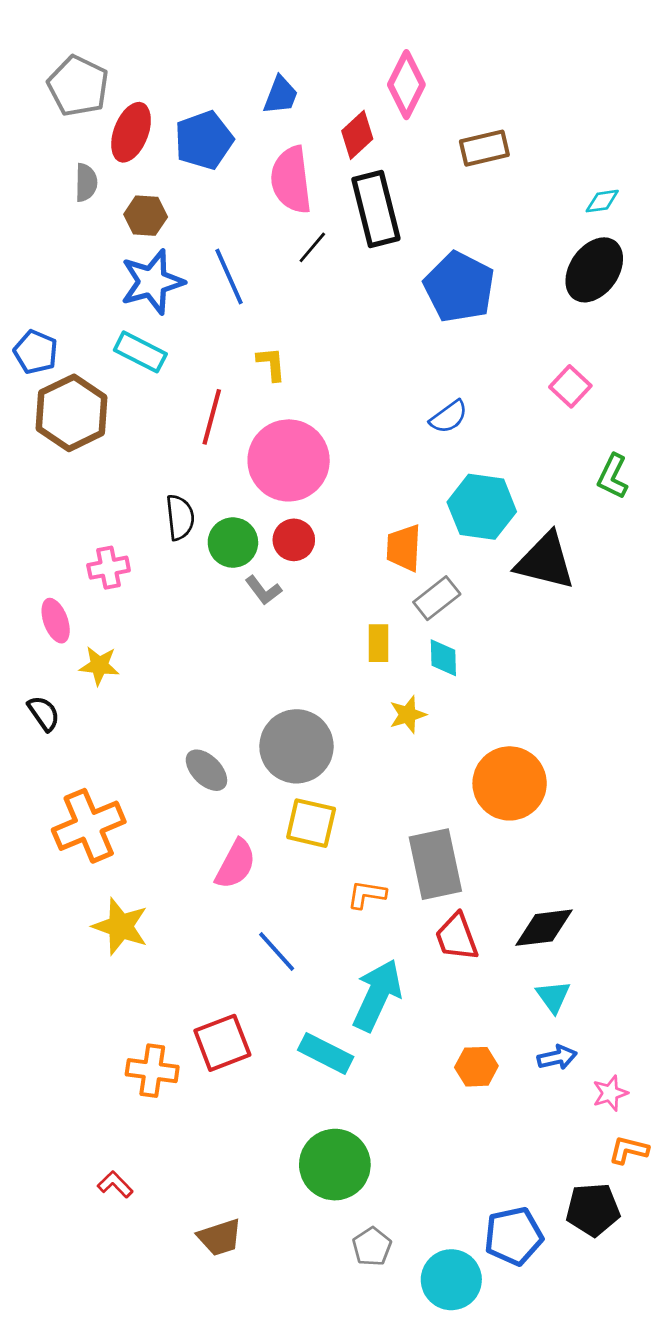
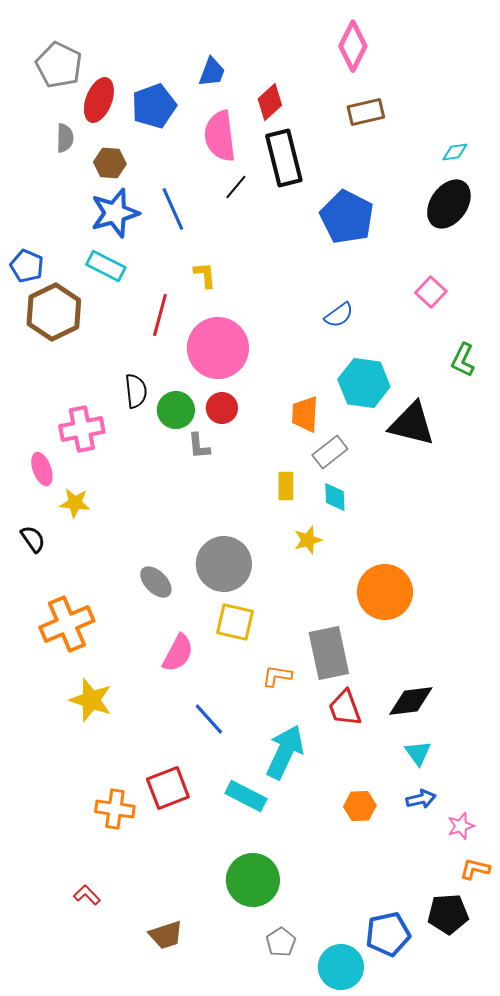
pink diamond: (406, 85) -> (353, 46), moved
pink cross: (109, 568) -> (82, 429), size x1.4
gray L-shape: (263, 590) -> (199, 446), turned 32

